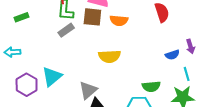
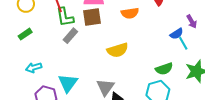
orange semicircle: (119, 21) -> (130, 13), moved
cyan arrow: (12, 52) -> (34, 68), moved
cyan line: (187, 74) -> (183, 43), moved

